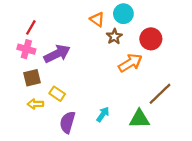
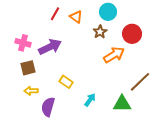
orange triangle: (97, 19) -> (76, 17), moved
red line: (31, 27) -> (55, 14), moved
yellow rectangle: (57, 94) -> (66, 82), moved
purple semicircle: (67, 122) -> (48, 107), moved

